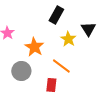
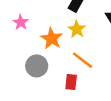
yellow star: (68, 39) -> (77, 29), moved

